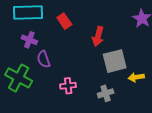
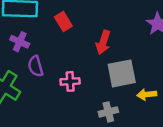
pink cross: (68, 86) -> (70, 81), moved

